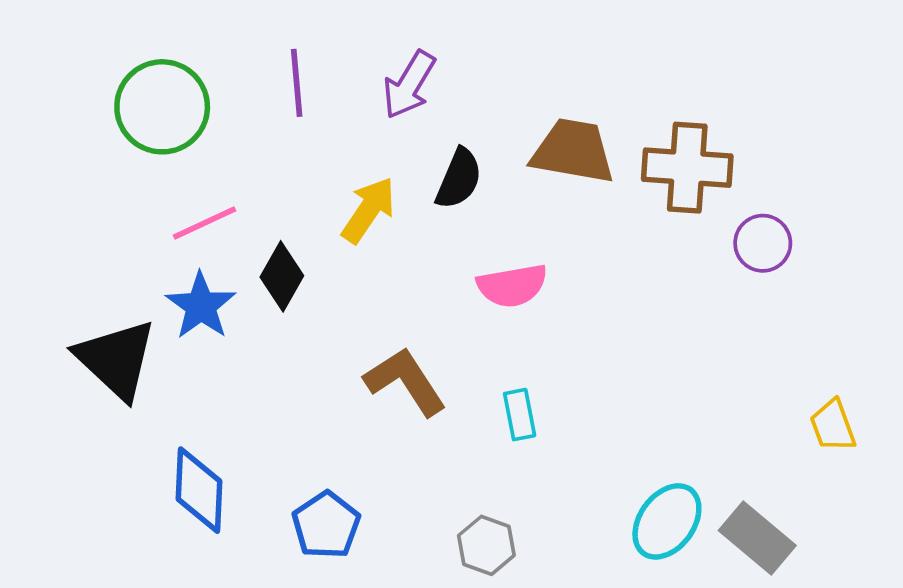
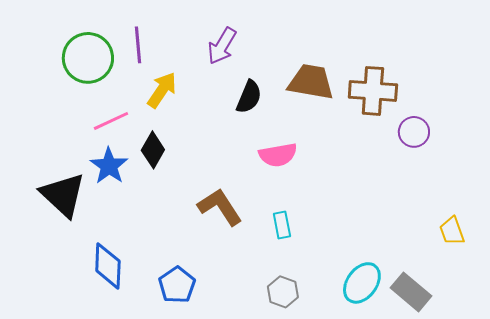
purple line: (297, 83) -> (138, 45), moved
yellow arrow: (368, 210) -> (162, 90), moved
gray hexagon: (486, 545) -> (283, 292), moved

